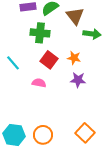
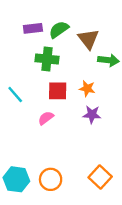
red square: (49, 60) -> (58, 91), turned -36
pink semicircle: (39, 83) -> (46, 118), turned -48

